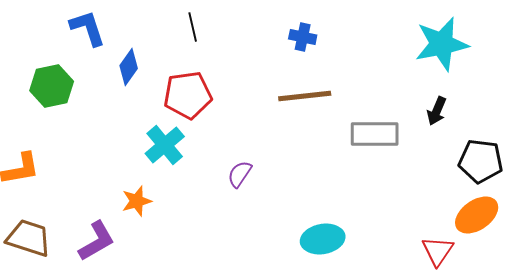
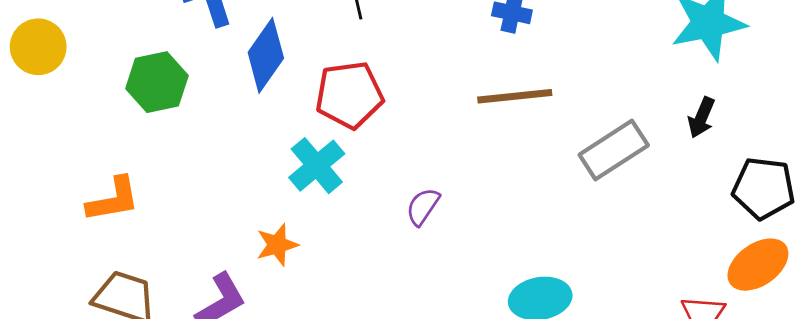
blue diamond: (129, 67) -> (266, 55), size x1.4
gray rectangle: (375, 134) -> (614, 150), turned -33

